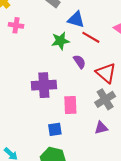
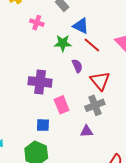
pink cross: (16, 25) -> (37, 23), moved
pink rectangle: (70, 105) -> (62, 105), turned -30

